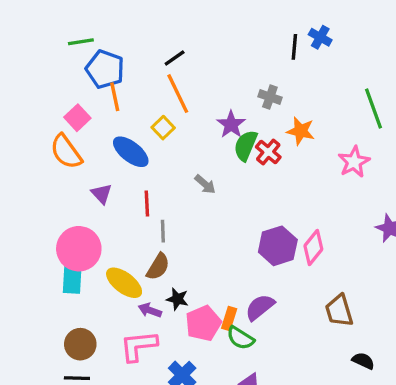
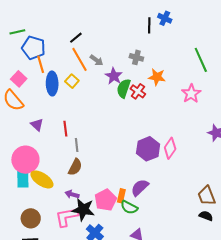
blue ellipse: (131, 152) -> (52, 83), moved, turned 55
gray arrow: (205, 184) -> (97, 60), moved
yellow ellipse: (124, 283) -> (42, 179), moved
black star: (177, 299) -> (83, 210), moved, size x1.6
brown trapezoid: (339, 311) -> (207, 196), moved

